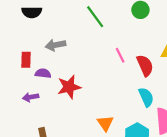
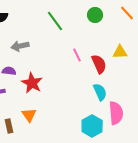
red star: (69, 87) -> (32, 83), turned -30
orange triangle: (105, 123) -> (29, 115), moved

